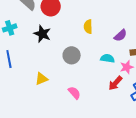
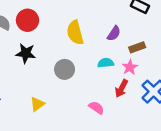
yellow semicircle: (88, 27) -> (75, 33), size x1.5
pink semicircle: (74, 93) -> (96, 108), moved

